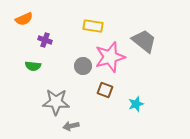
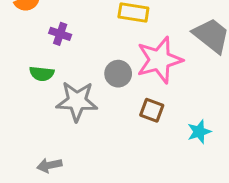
gray star: (56, 102) -> (77, 101), moved
gray arrow: (71, 126) -> (49, 165), moved

